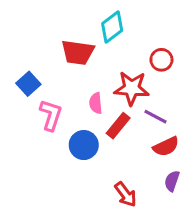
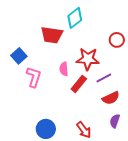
red circle: (161, 60) -> (117, 40), moved
purple line: (155, 117) -> (104, 78), turned -56
blue circle: (84, 145) -> (46, 129), moved

